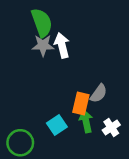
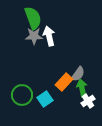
orange rectangle: (81, 104) -> (64, 82), turned 30
green arrow: (86, 121) -> (82, 88), moved
green circle: (20, 143) -> (22, 95), moved

